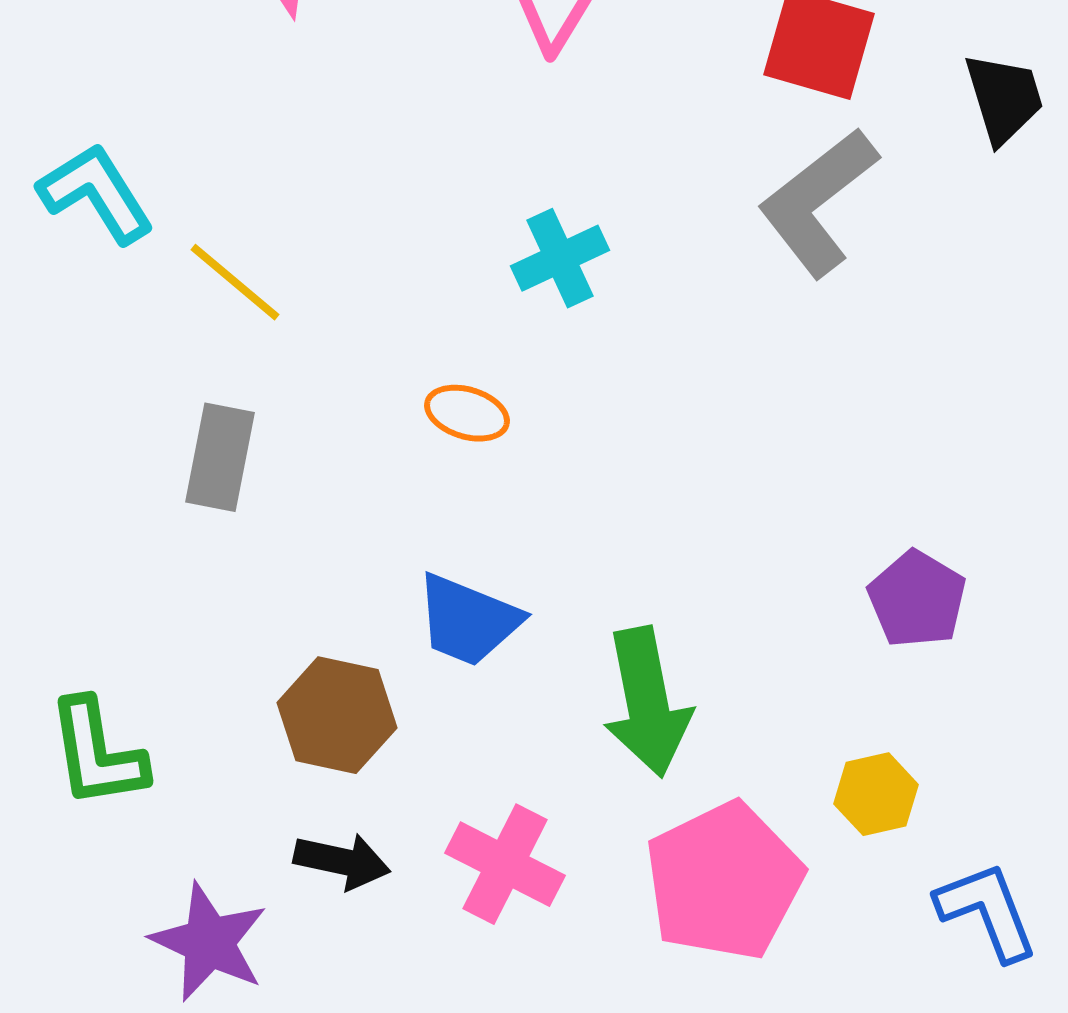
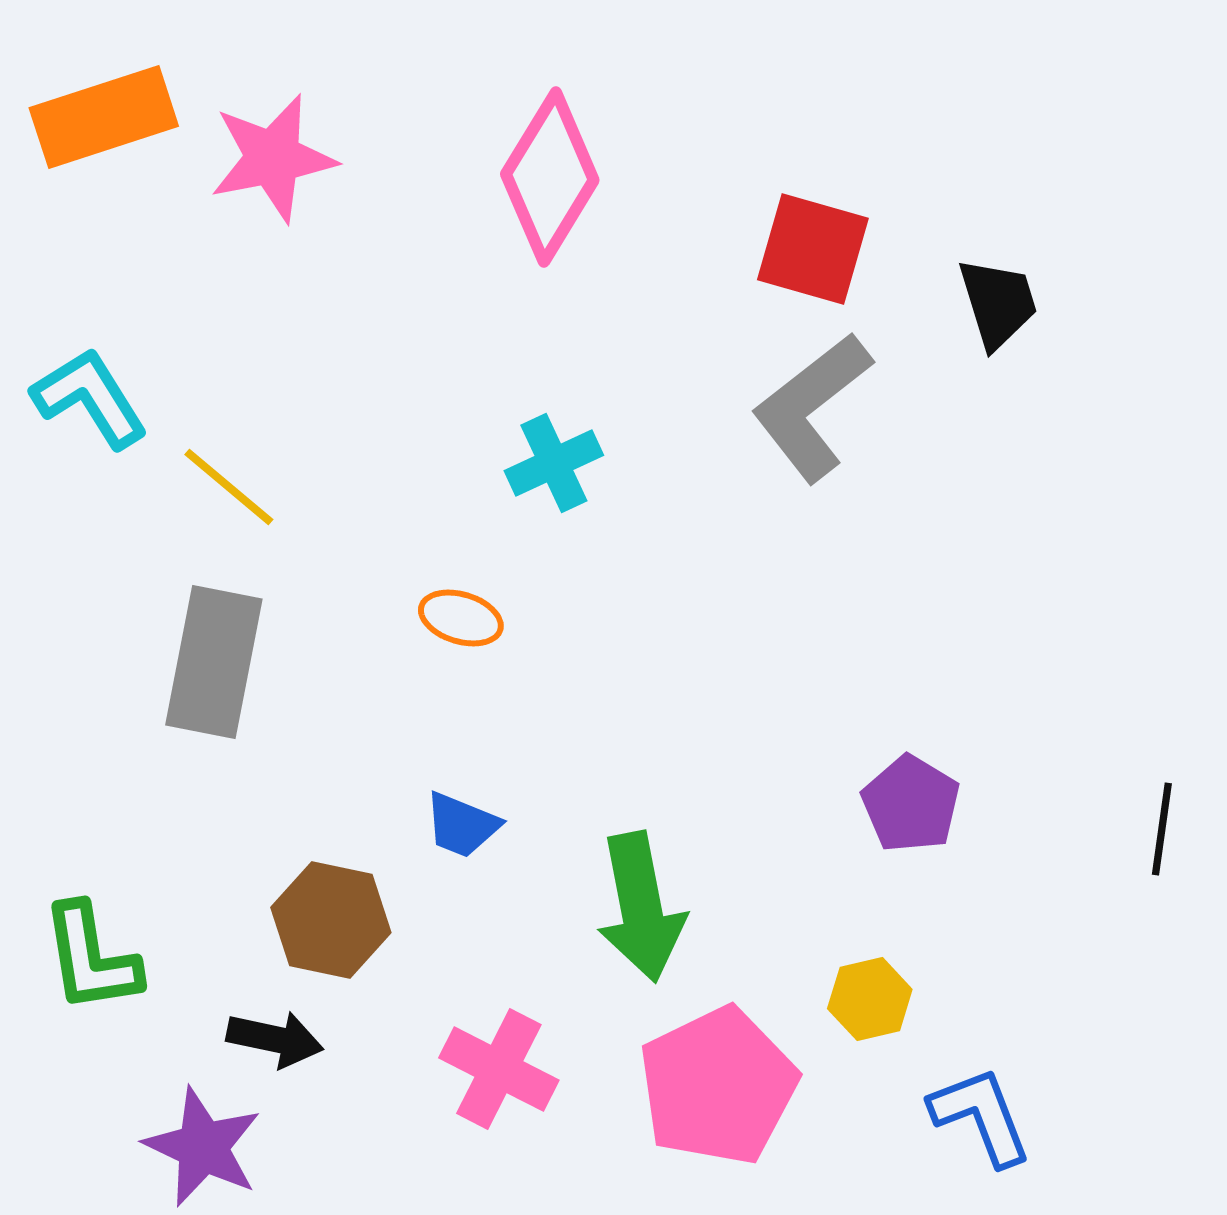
gray rectangle: (220, 457) -> (214, 662), size x1.4
blue trapezoid: (468, 620) -> (462, 825), size x0.7
black arrow: (342, 861) -> (275, 1039), moved

